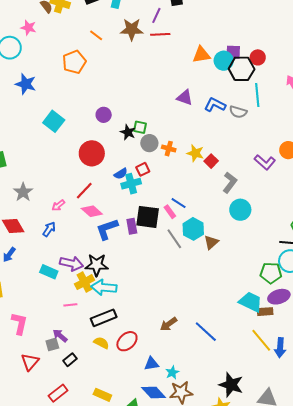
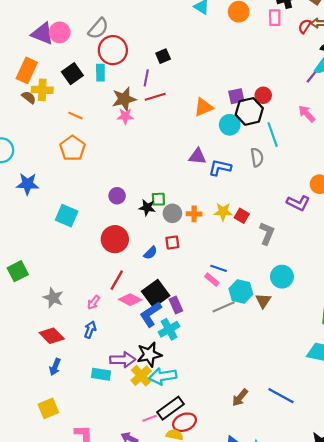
pink star: (28, 28) -> (125, 116), moved
orange line: (96, 35) -> (76, 116), moved
cyan circle: (224, 61) -> (230, 125), moved
blue L-shape: (215, 105) -> (220, 168), moved
gray semicircle: (238, 112) -> (257, 157), turned -102
red square: (143, 169) -> (172, 243), turned 32
cyan cross: (131, 184) -> (169, 329), moved
cyan circle: (240, 210) -> (282, 277), moved
black square: (148, 217) -> (156, 293), moved, turned -30
gray line: (174, 239) -> (224, 307), turned -65
pink line: (70, 305) -> (150, 418), moved
red ellipse: (127, 341) -> (185, 422), moved, turned 35

